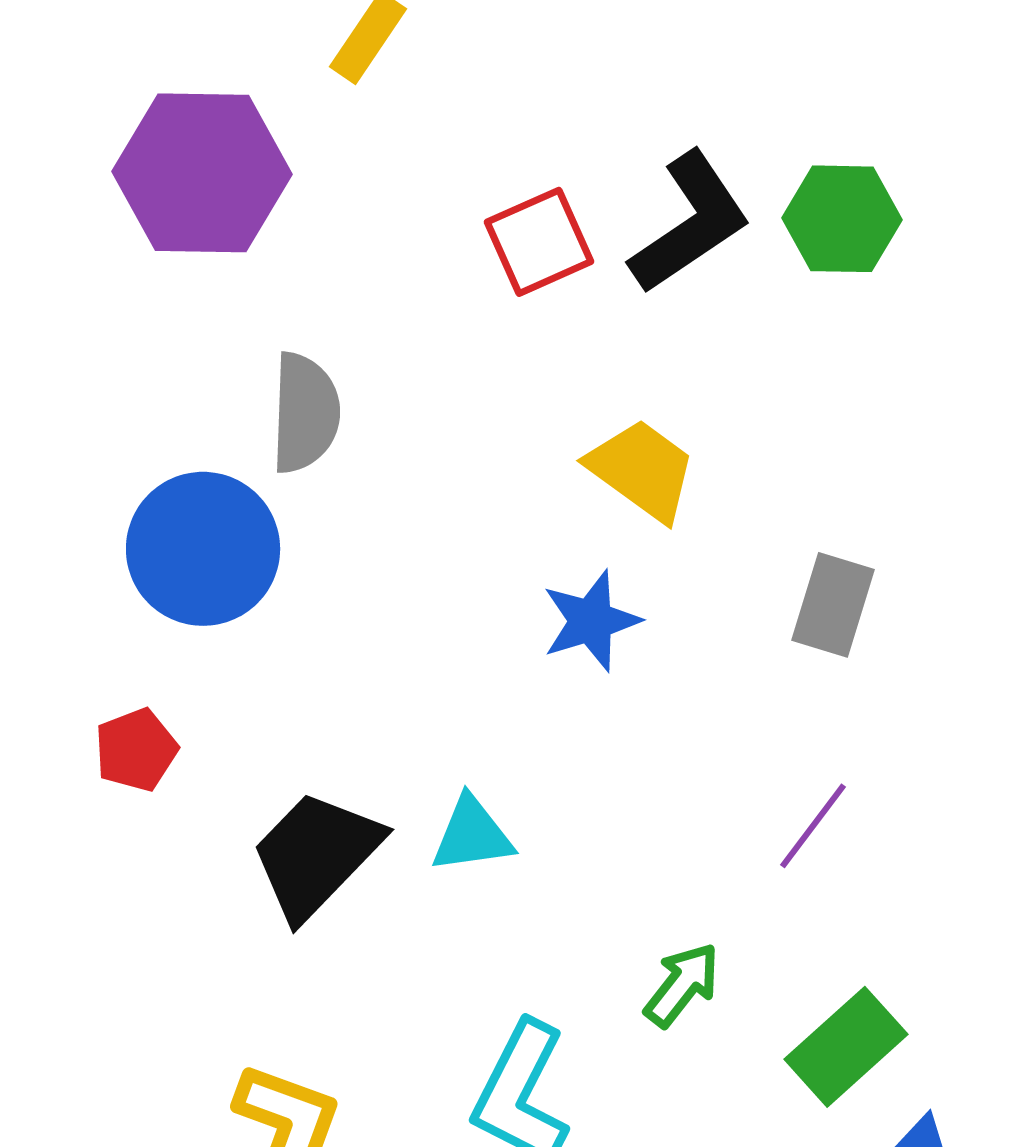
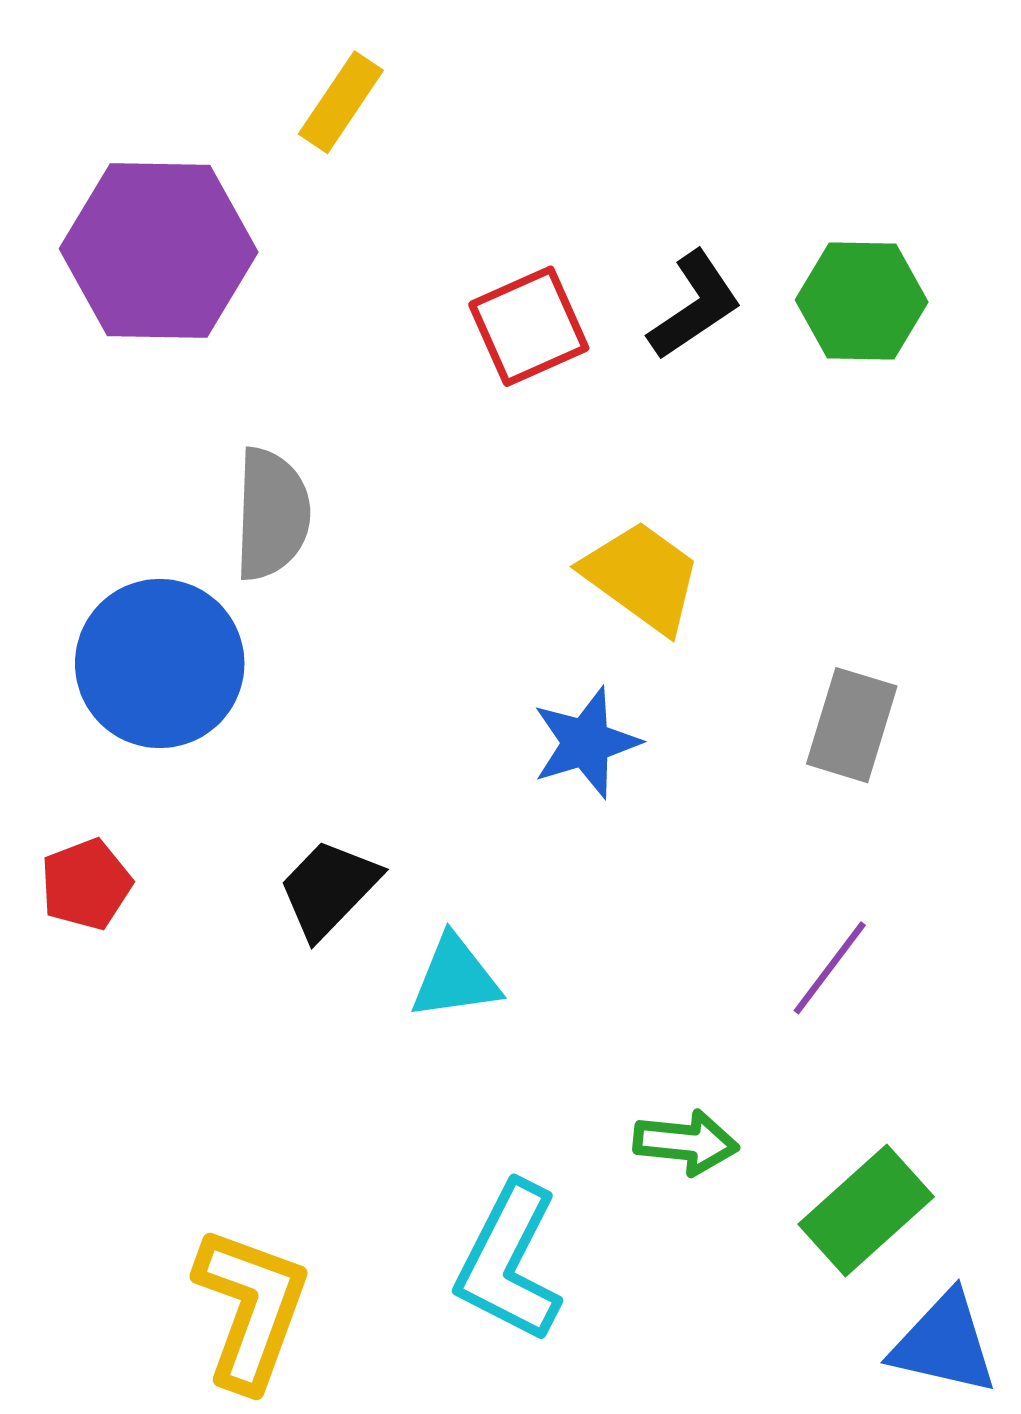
black L-shape: (690, 223) -> (695, 305), size x0.7
black trapezoid: (316, 855) -> (329, 889), moved, size x0.7
green arrow: (682, 985) -> (686, 1142), turned 58

